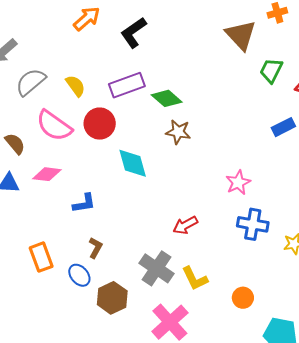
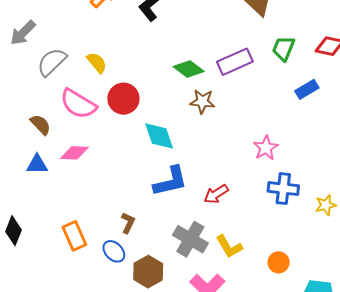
green trapezoid: (271, 70) -> (283, 48), moved
purple rectangle: (127, 85) -> (235, 62), moved
blue L-shape: (84, 203) -> (170, 181), moved, size x1.5

